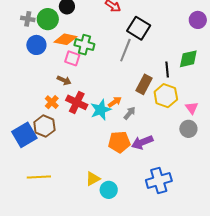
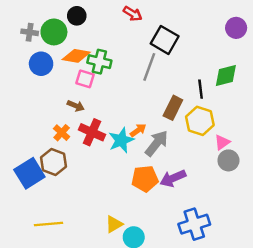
pink triangle: (192, 108) -> (222, 142), moved, turned 32
gray arrow: (130, 113) -> (157, 143), size x1.6

